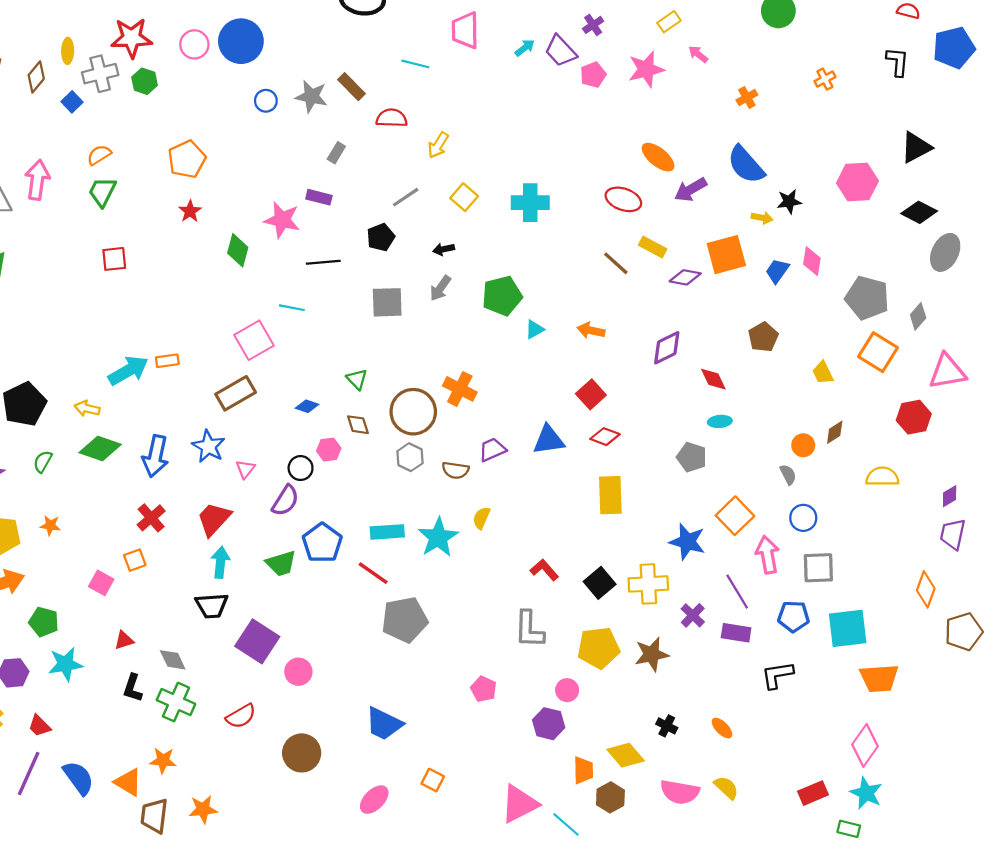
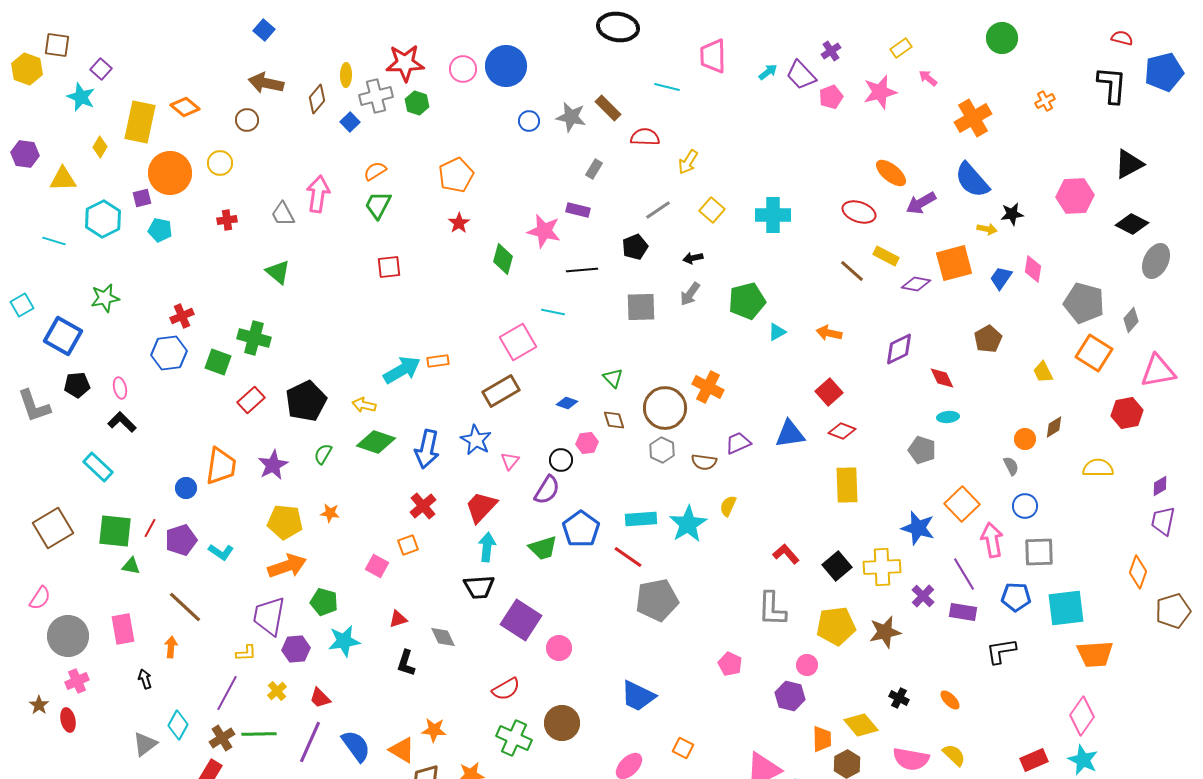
black L-shape: (898, 62) -> (1112, 85), size x1.4
orange cross: (747, 98) -> (973, 118), size x1.8
green cross: (176, 702) -> (514, 738), moved

